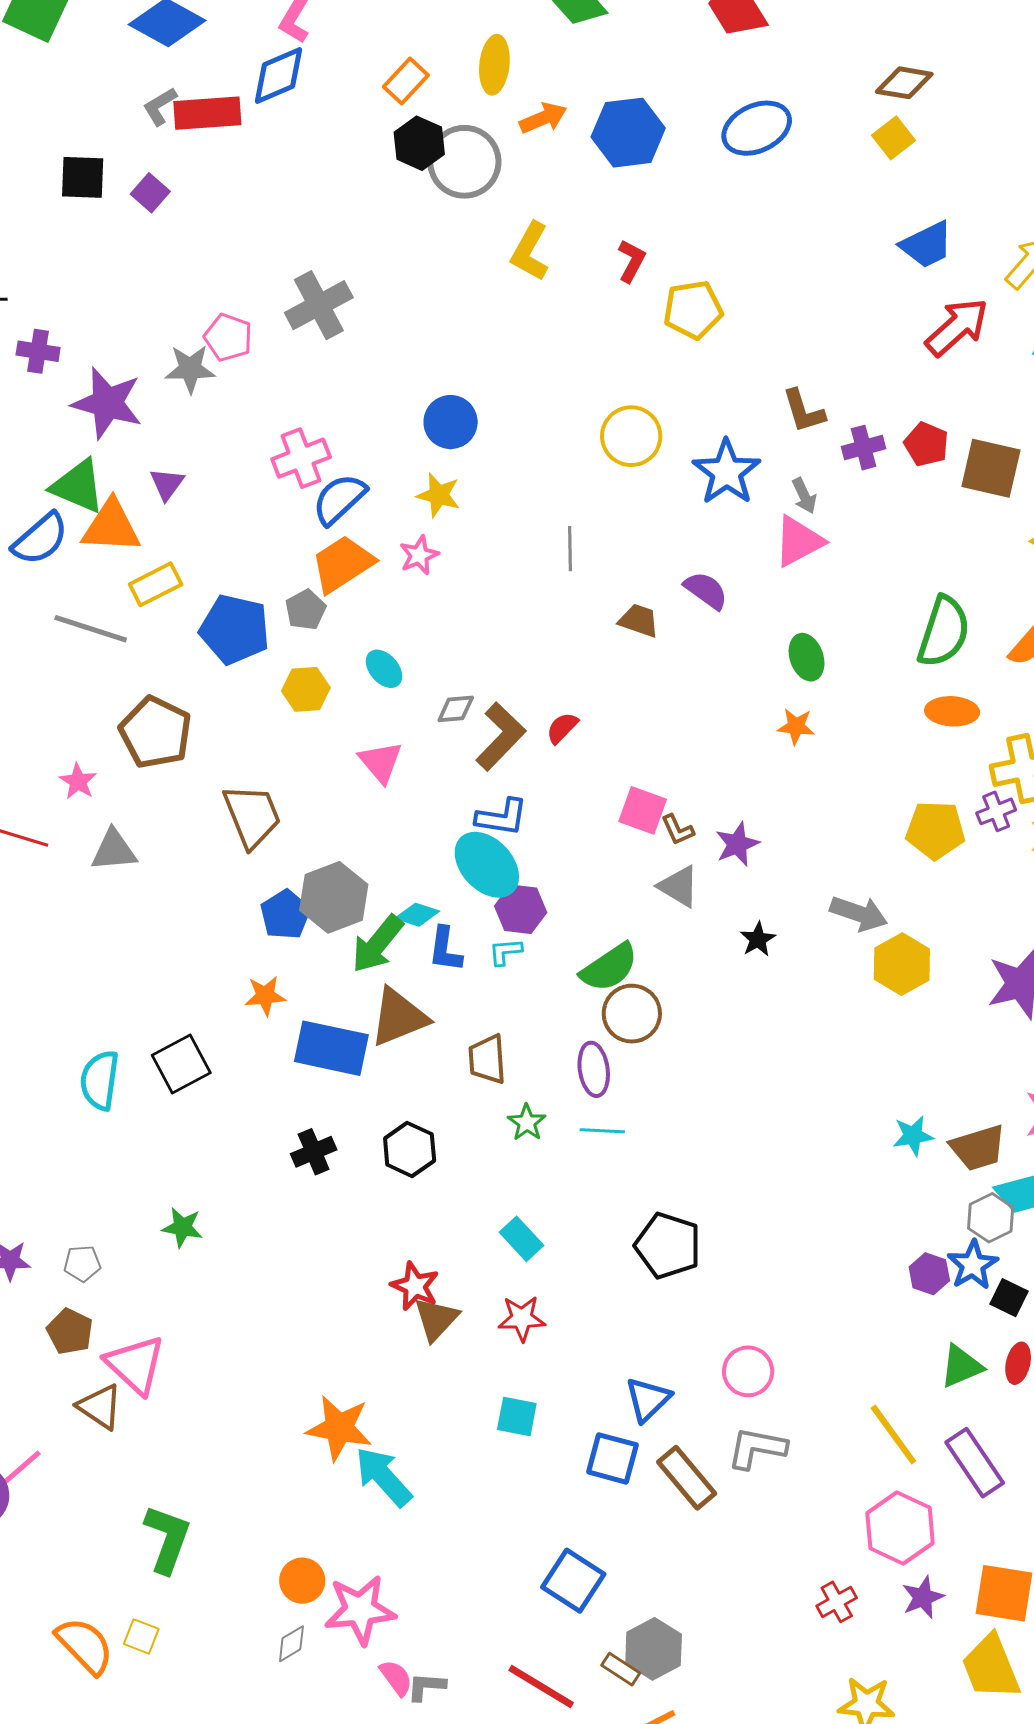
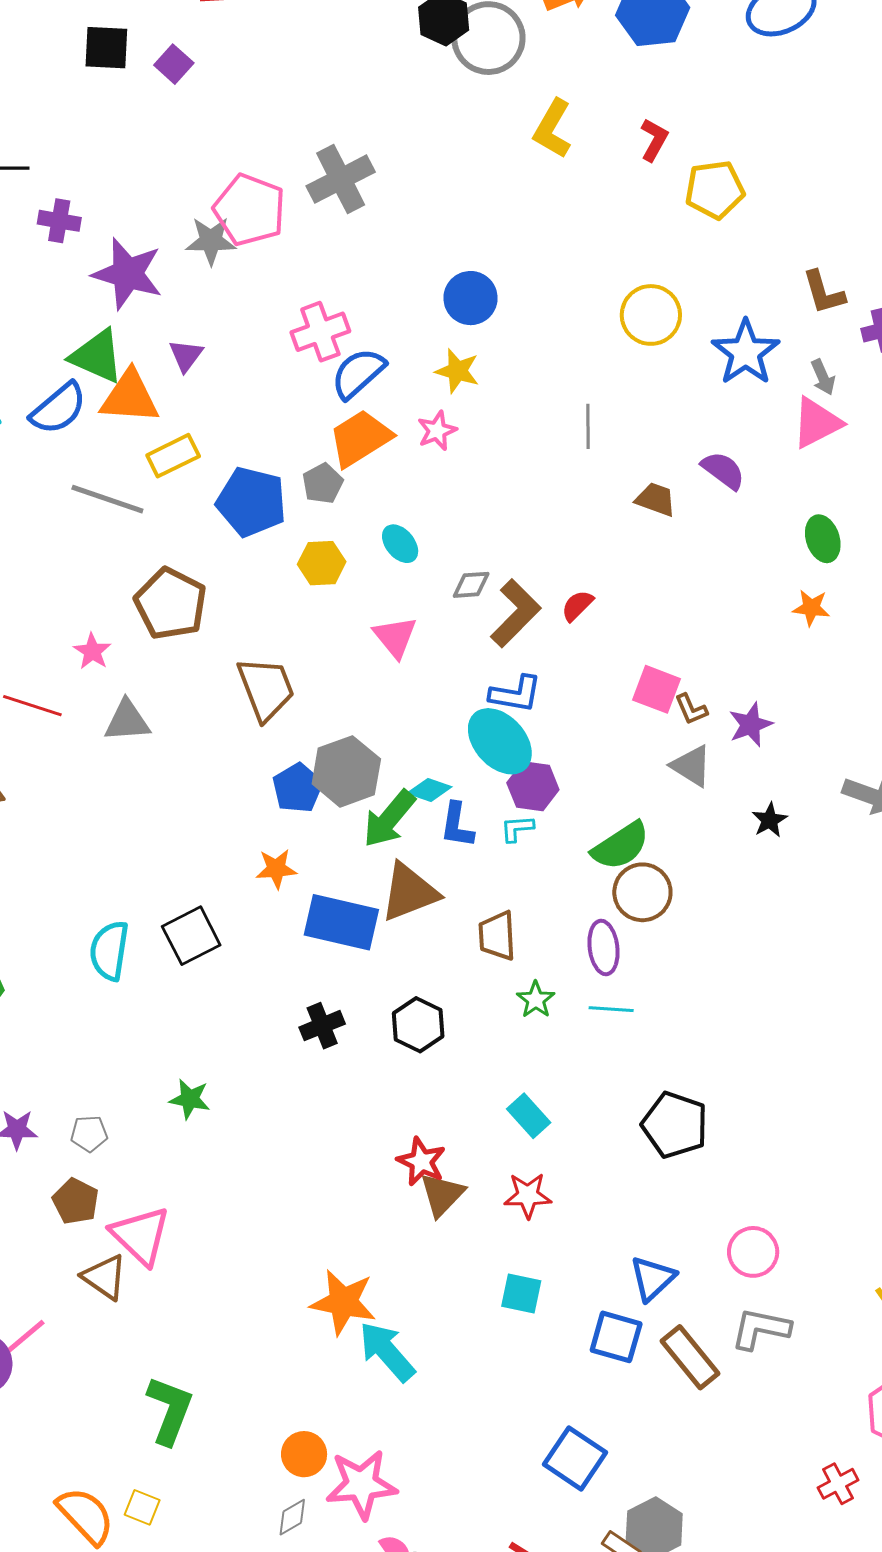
pink pentagon: (228, 337) -> (250, 210), size x1.5

